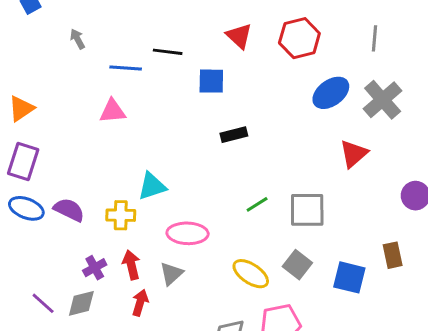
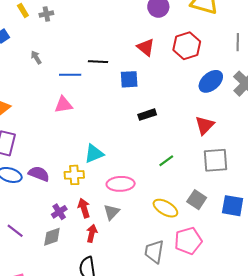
red triangle: (354, 154) -> (205, 125), moved
gray square: (307, 210) -> (216, 160), moved
purple line: (43, 303) -> (15, 231), moved

